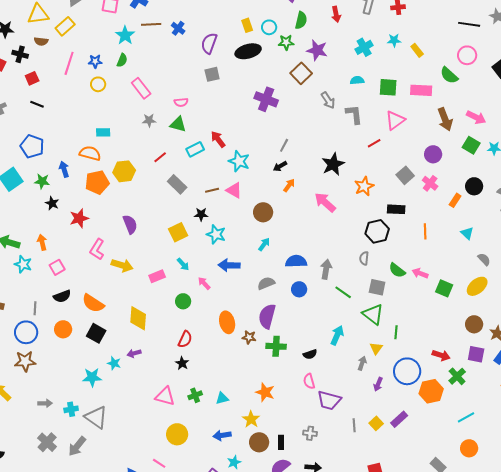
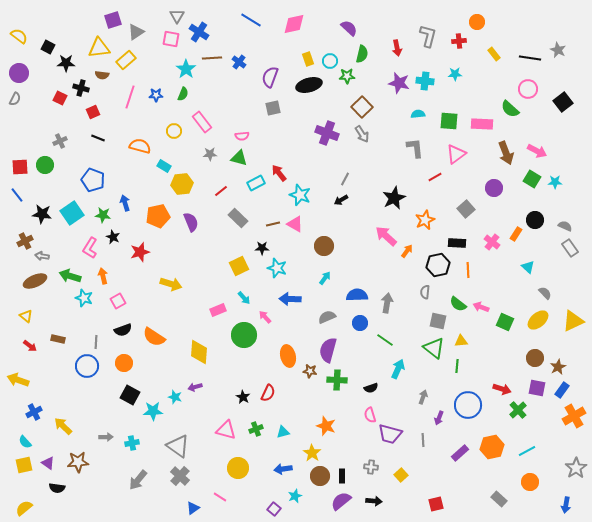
cyan cross: (364, 47) -> (425, 81), turned 36
purple star: (317, 50) -> (399, 83), moved
yellow rectangle: (417, 50) -> (494, 54), moved
yellow circle: (98, 84) -> (174, 131), moved
gray arrow: (328, 100) -> (362, 134), moved
cyan rectangle: (103, 132) -> (164, 166), turned 32
orange semicircle: (90, 153) -> (140, 146), moved
yellow hexagon: (124, 171) -> (182, 184), moved
pink cross: (430, 183) -> (492, 242), moved
orange arrow: (289, 185) -> (407, 251), moved
purple semicircle: (130, 224) -> (191, 222), moved
orange line: (425, 231) -> (468, 270), moved
pink L-shape: (97, 249) -> (90, 248), moved
yellow arrow: (122, 265) -> (171, 284), moved
green line: (343, 292) -> (385, 340), moved
green circle: (183, 301) -> (244, 335), size x1.6
black square: (96, 333) -> (130, 395), moved
red semicircle: (185, 339) -> (268, 393), moved
yellow triangle: (376, 348) -> (461, 341), moved, turned 48
brown star: (25, 361) -> (78, 462), moved
orange hexagon: (431, 391) -> (492, 447), moved
gray triangle: (96, 417) -> (178, 446), moved
yellow square: (376, 423) -> (401, 475), moved
gray line: (354, 425) -> (423, 440), moved
gray cross: (47, 442) -> (180, 476), moved

